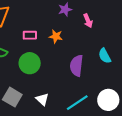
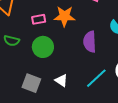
orange star: (56, 36) -> (64, 16), size x1.5

